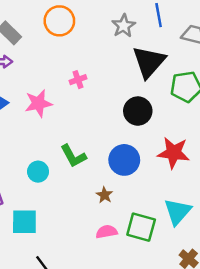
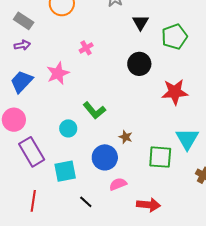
black triangle: (149, 62) -> (141, 22), size x0.6
blue circle: (124, 160) -> (105, 157), moved
pink semicircle: (107, 232) -> (118, 184), moved

